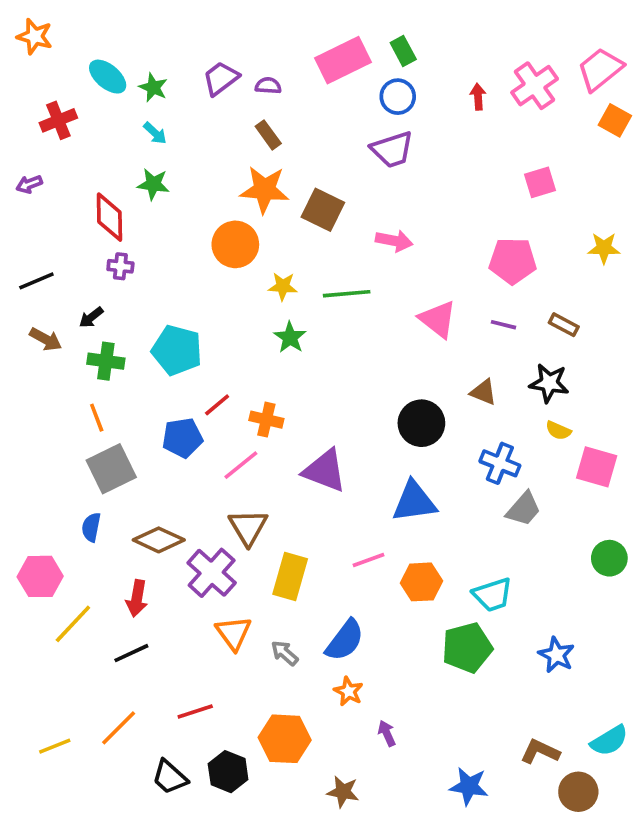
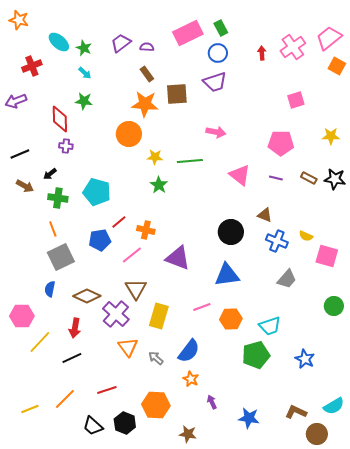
purple arrow: (29, 184) -> (16, 101), size x1.5
brown square: (323, 210) -> (177, 94), moved, turned -30
black star: (549, 383) -> (335, 179), moved
blue cross: (500, 463) -> (277, 241), moved
blue star: (469, 786) -> (249, 418), moved

